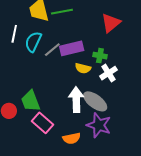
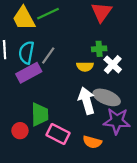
purple rectangle: (72, 48) -> (29, 73), moved
green trapezoid: (31, 101) -> (40, 114), turned -145
orange semicircle: (72, 138) -> (92, 142), turned 42

